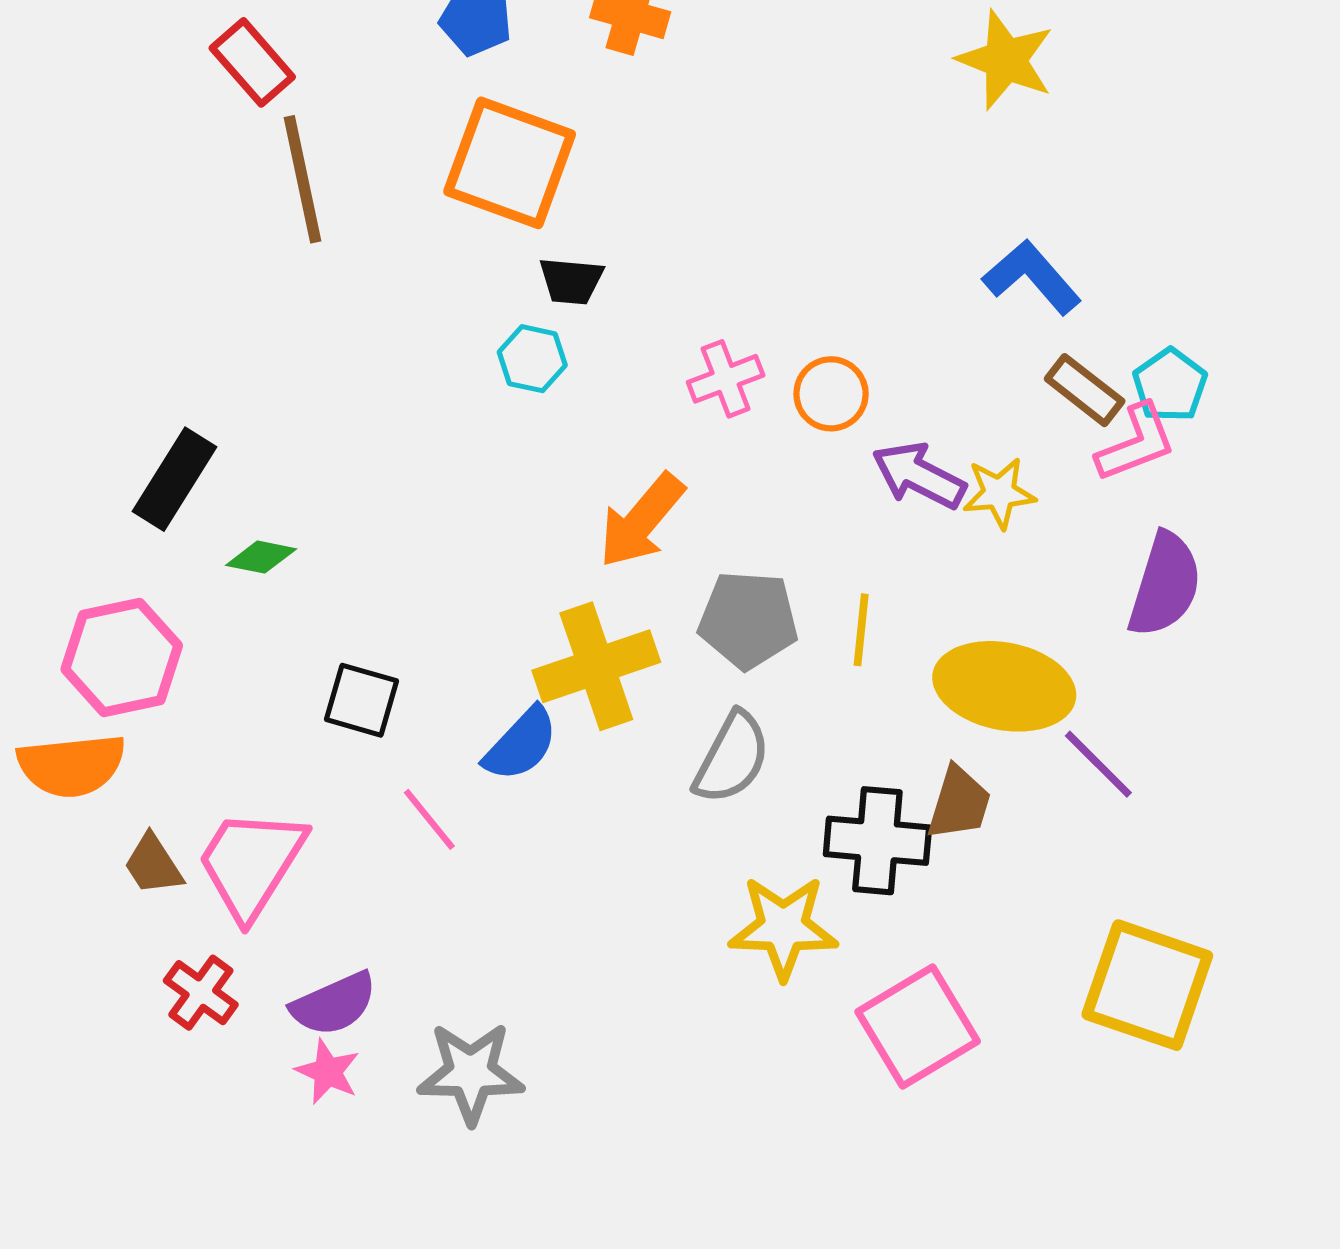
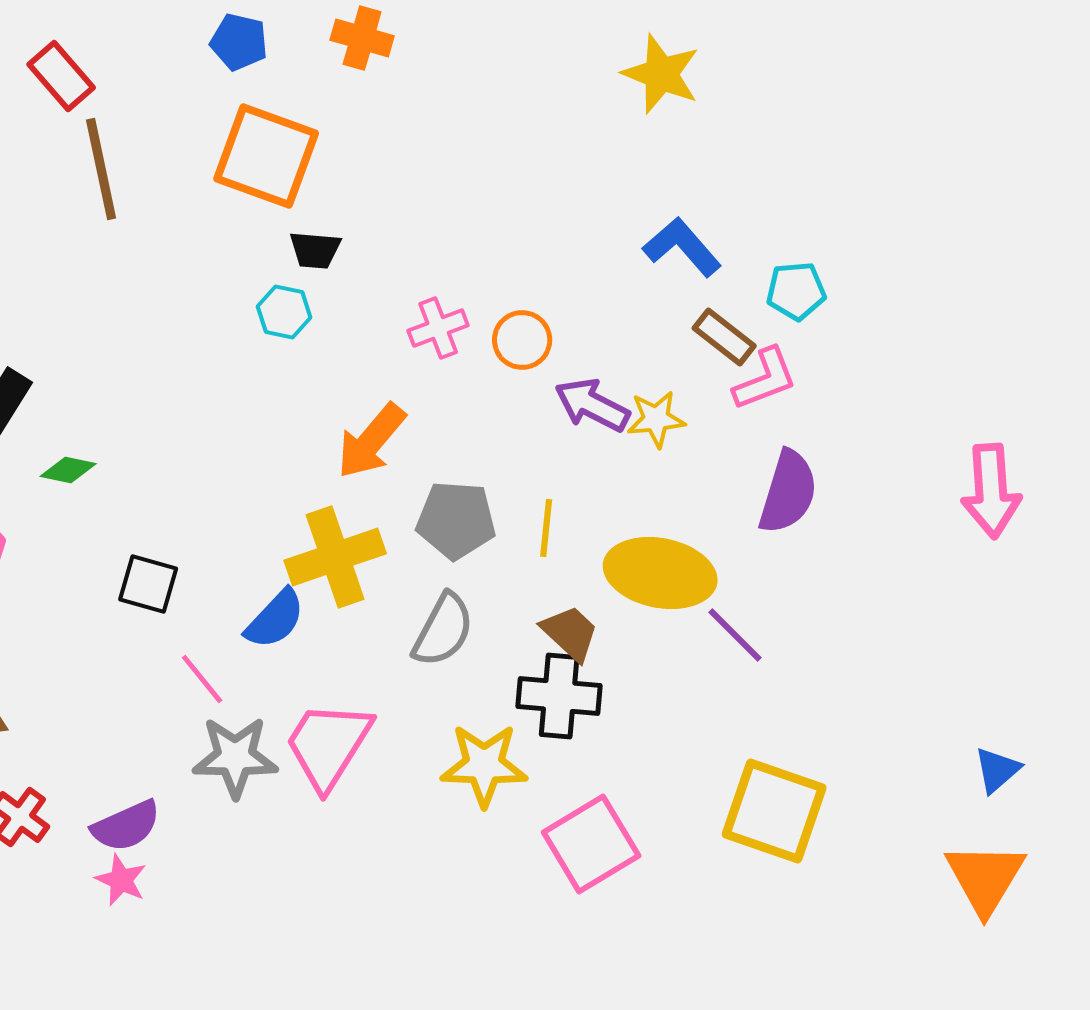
cyan pentagon: (1170, 385) -> (796, 291), moved, turned 30
brown trapezoid: (959, 803) -> (570, 633), moved, turned -64
pink trapezoid: (251, 863) -> (328, 745), moved
gray star: (471, 1073) -> (235, 757), moved

